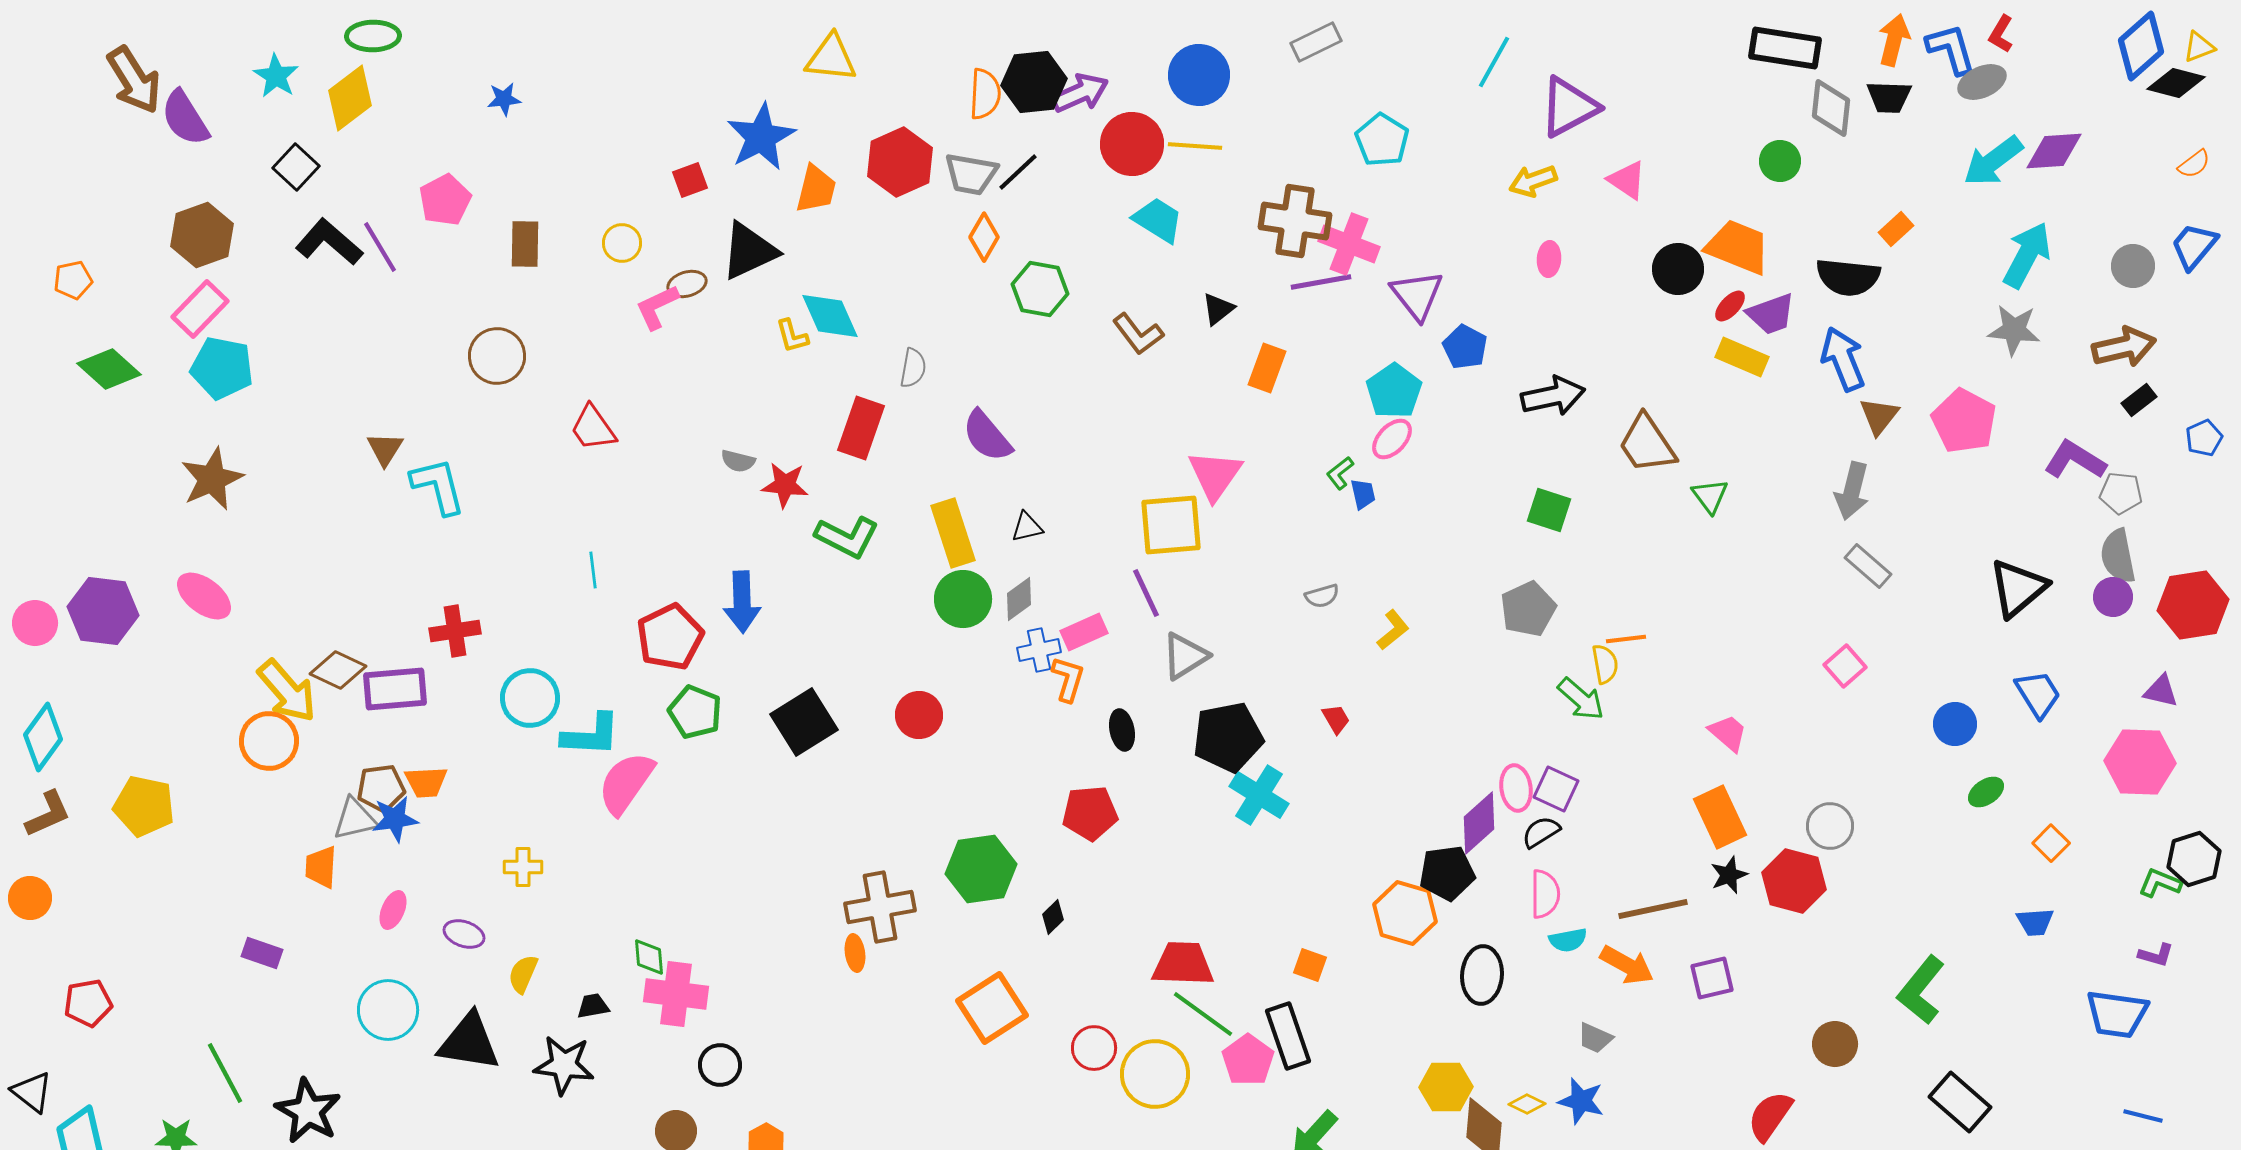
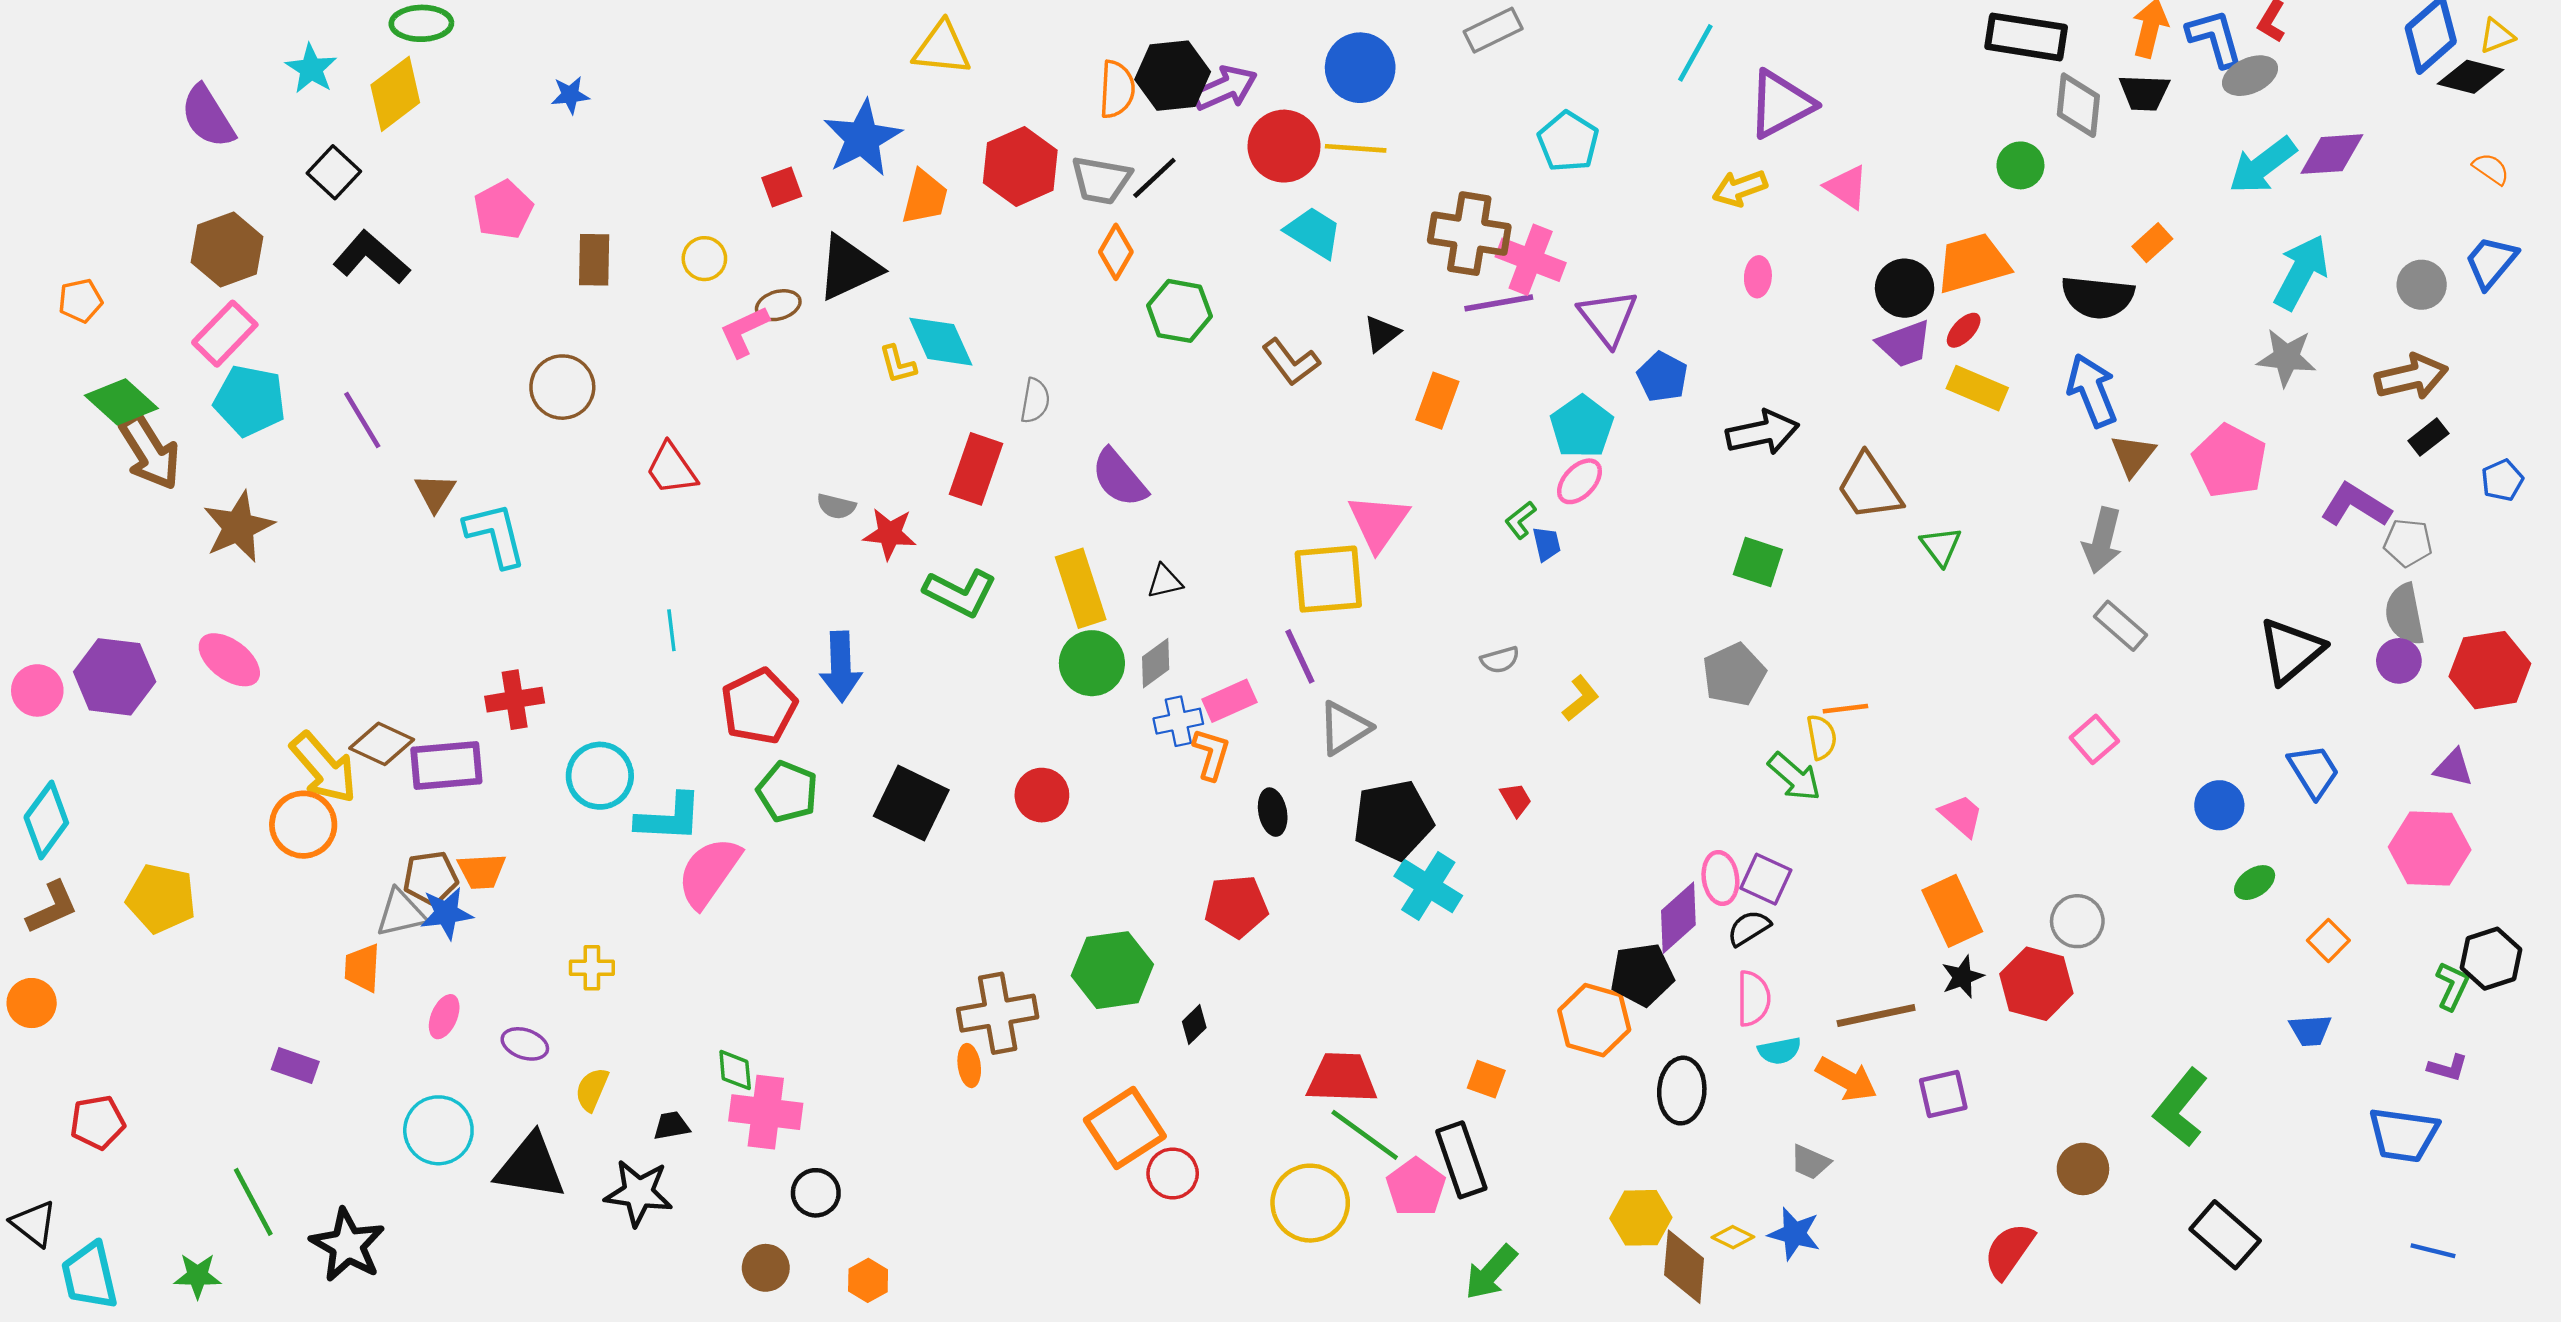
brown arrow: (134, 80) -> (150, 452), moved
orange semicircle: (2194, 164) -> (2491, 169), turned -108
purple line: (380, 247) -> (362, 420), moved
orange trapezoid: (1738, 247) -> (1973, 263), turned -38
purple trapezoid: (1771, 314) -> (1905, 344), moved
black square: (804, 722) -> (911, 803), turned -32
green L-shape: (2160, 883) -> (2452, 986), turned 93
red circle: (1094, 1048) -> (1173, 1173), moved

